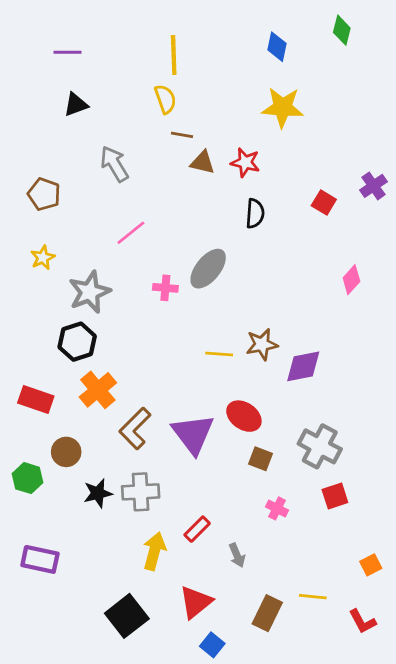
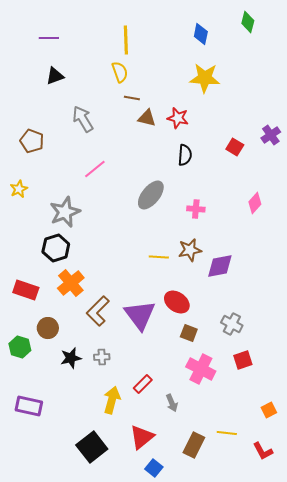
yellow star: (43, 258) -> (19, 189), moved
pink cross: (165, 288) -> (196, 209), moved
gray cross: (320, 446) -> (232, 324), size x0.7
gray cross: (141, 492) -> (102, 357), size x0.6
pink cross: (277, 508) -> (201, 369), size x1.8

